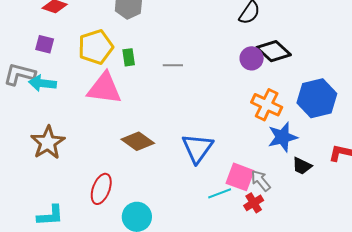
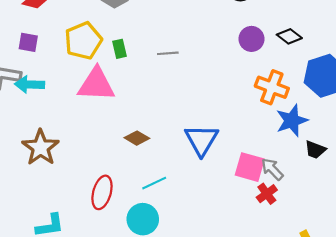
black diamond: (274, 51) -> (289, 36), moved, size x0.7
brown diamond: (138, 141) -> (137, 138), size x0.7
cyan line: (220, 193) -> (154, 183), moved

